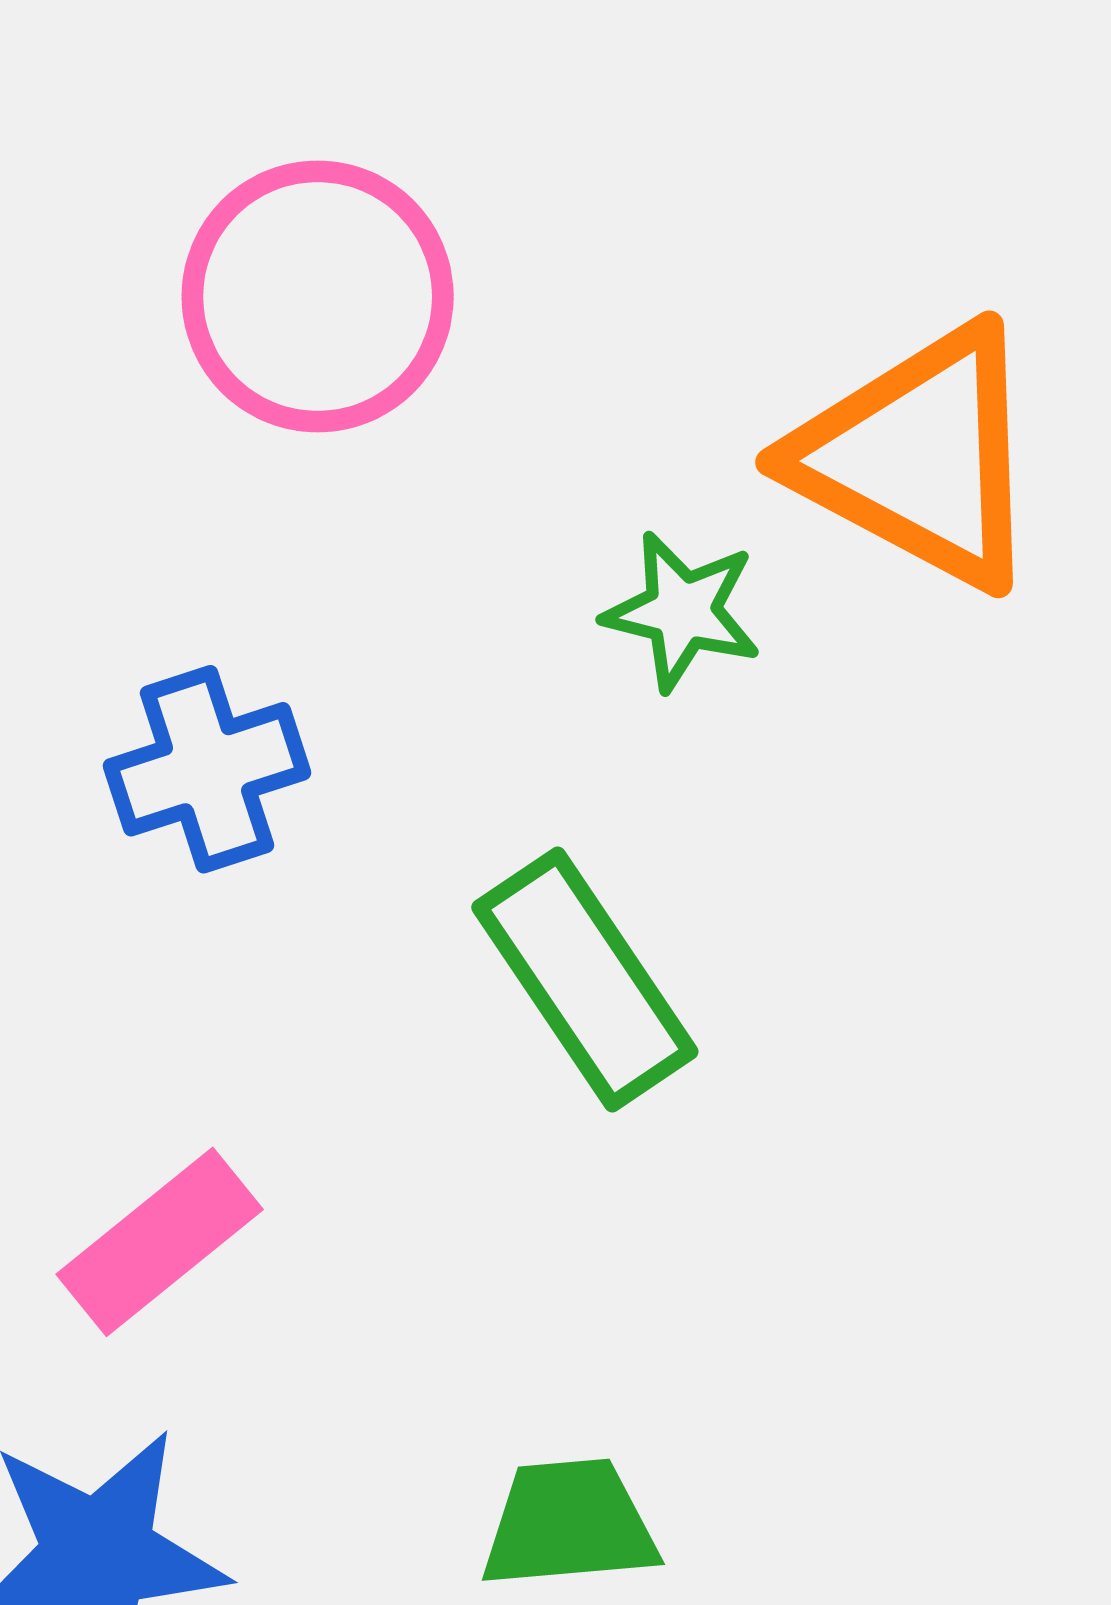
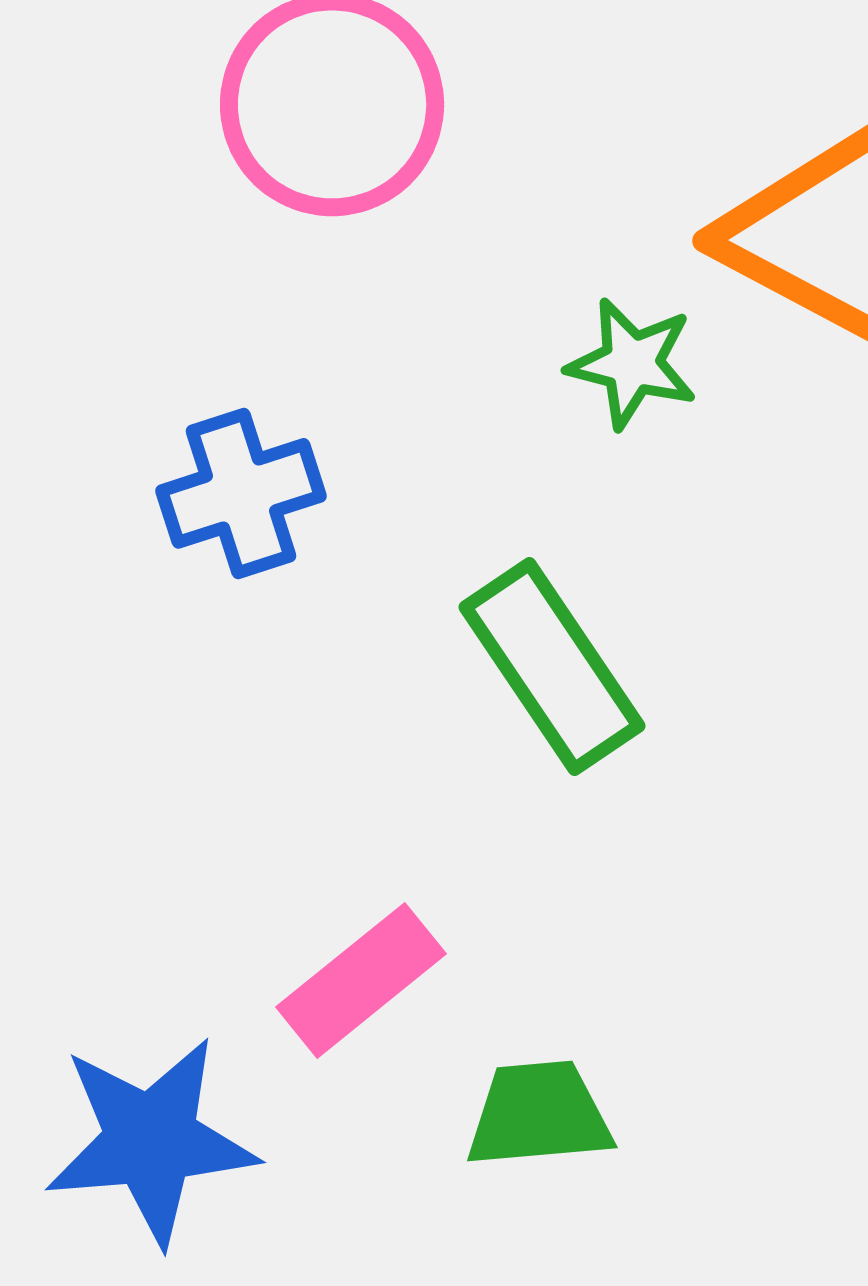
pink rectangle: (160, 1242) -> (361, 980), moved

